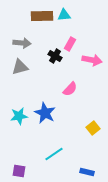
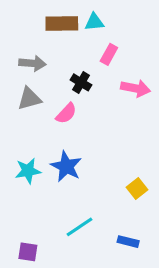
pink rectangle: (70, 44) -> (109, 54), moved
pink semicircle: (70, 89) -> (66, 113), moved
blue rectangle: (87, 172) -> (128, 242), moved

